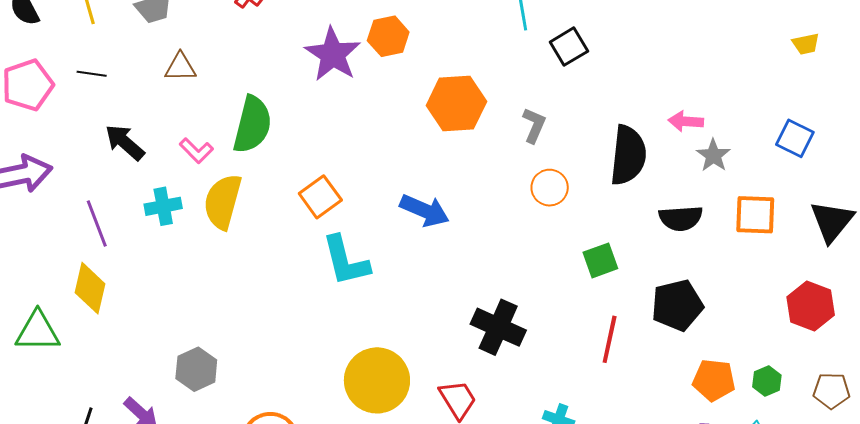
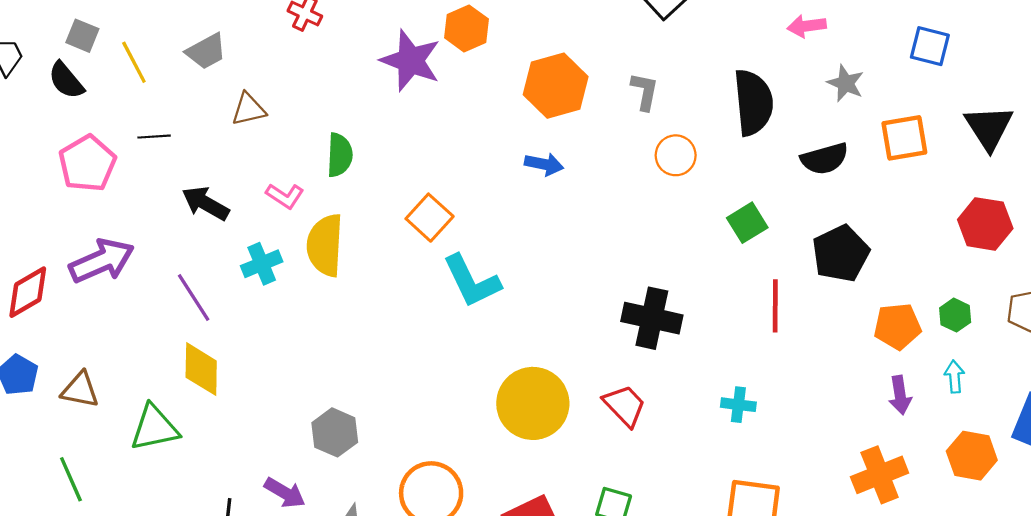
pink arrow: (686, 121) -> (807, 26), moved
green semicircle: (252, 125) -> (340, 155), size x0.7
blue arrow: (425, 210) -> (544, 164), moved, size x0.7

